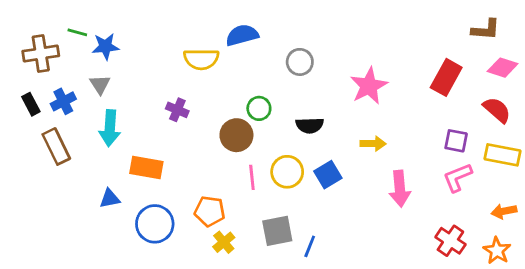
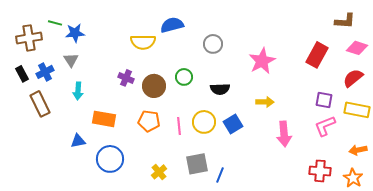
red semicircle: (497, 110) -> (353, 78), turned -80
cyan arrow: (110, 128) -> (78, 91), size x0.7
brown circle: (236, 135) -> (154, 86), moved
orange pentagon: (210, 211) -> (149, 121), moved
red cross: (450, 241) -> (320, 171), turned -30

